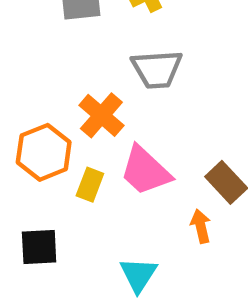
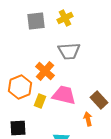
pink trapezoid: (145, 171) -> (64, 95), turned 150

